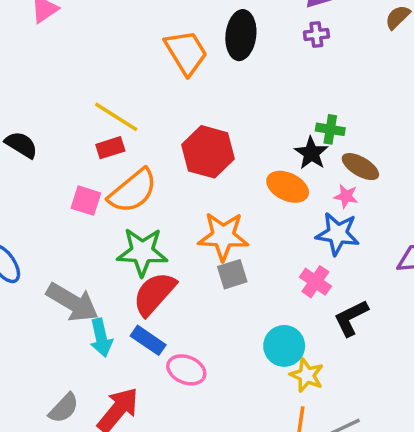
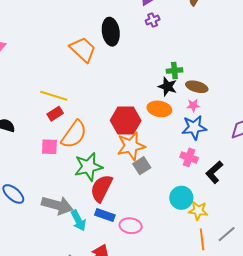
red hexagon: (208, 152) -> (126, 120), moved

